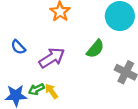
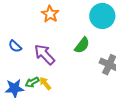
purple arrow: (52, 58) -> (45, 54), turned -100

